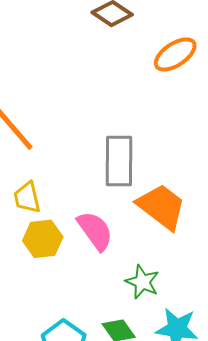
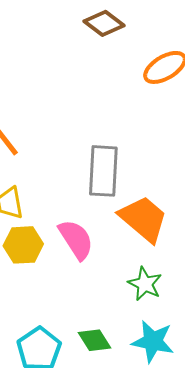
green star: (142, 282) -> (145, 284), moved

